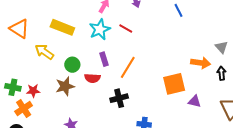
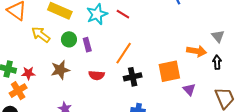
purple rectangle: (104, 59) -> (87, 45), moved
green circle: (72, 65) -> (69, 39), moved
red semicircle: (92, 78) -> (97, 75), moved
black cross: (119, 98) -> (133, 77), moved
purple triangle: (195, 101) -> (189, 89), turned 32

